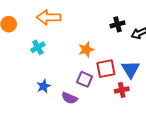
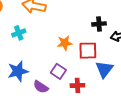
red square: (106, 69) -> (88, 51), moved
blue star: (44, 86) -> (18, 71), size x1.5
red cross: (122, 90) -> (77, 85), moved

